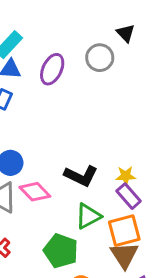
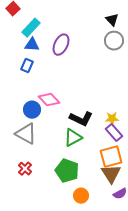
gray circle: (100, 58) -> (114, 41), moved
pink diamond: (35, 192) -> (49, 100), moved
green triangle: (88, 216) -> (73, 138), moved

